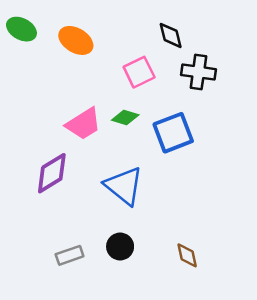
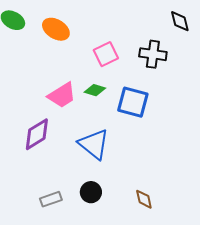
black diamond: (171, 35) -> (180, 21), moved
blue square: (173, 133) -> (133, 102), turned 36

